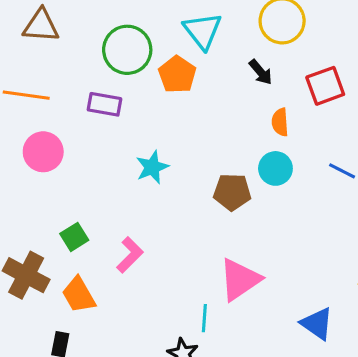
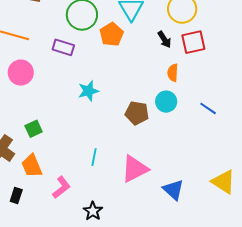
red square: (325, 86) -> (193, 42), moved
pink L-shape: (130, 255) -> (61, 187), moved
cyan line: (204, 318) -> (94, 157), moved
blue triangle: (317, 324) -> (173, 190), moved

